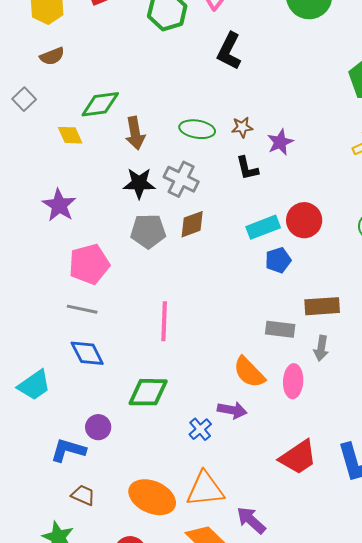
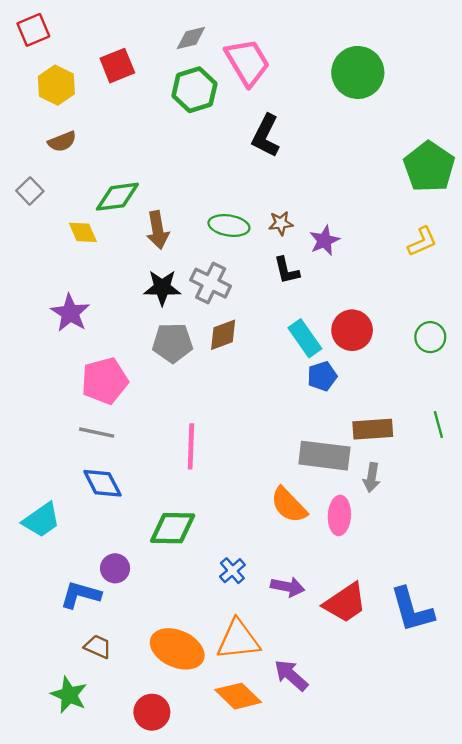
cyan rectangle: (263, 227) -> (305, 338), turned 76
gray rectangle: (280, 329) -> (324, 456), size x1.5
purple arrow: (232, 410) -> (288, 587), moved

